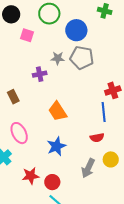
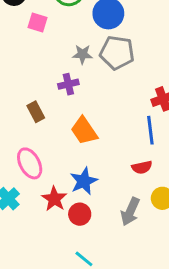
purple cross: (40, 74) -> (68, 84), moved
brown rectangle: (13, 97) -> (36, 112), moved
red star: (31, 176) -> (54, 199), moved, turned -30
red circle: (52, 182) -> (80, 214), moved

